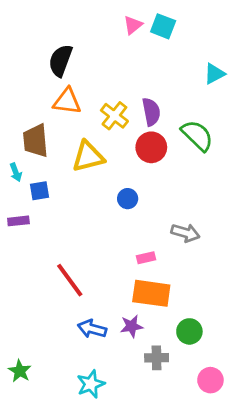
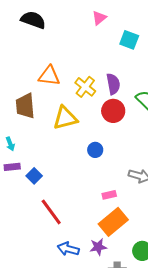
cyan square: (163, 26) -> (129, 40), moved
black semicircle: (61, 61) -> (33, 20), moved, turned 90
cyan arrow: (16, 172) -> (10, 144), moved
blue square: (39, 191) -> (34, 176), moved, turned -35
orange rectangle: (151, 293) -> (113, 222), turned -48

